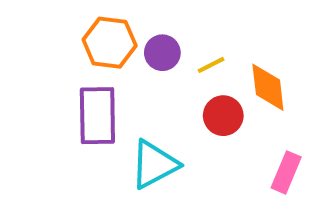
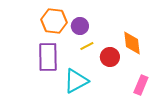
yellow line: (211, 65) -> (87, 46), moved

